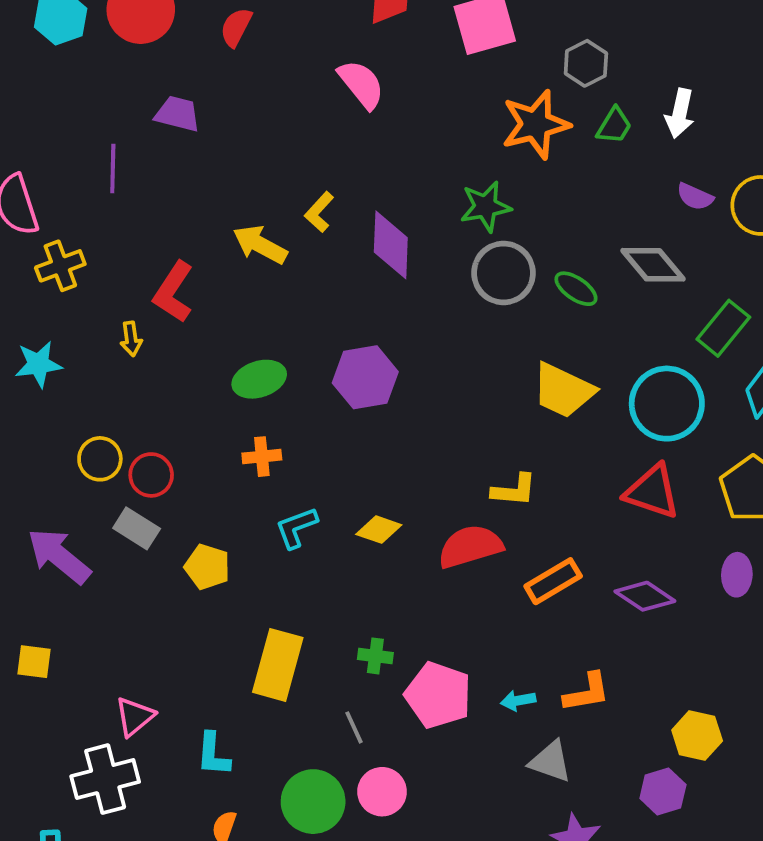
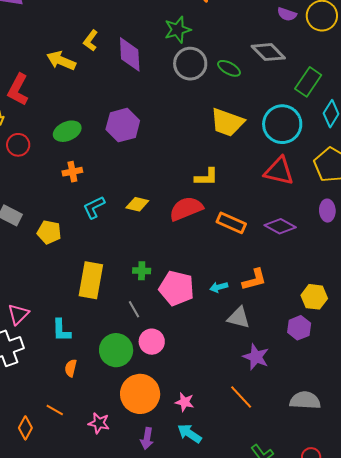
red circle: (151, 475) -> (18, 145), moved
orange rectangle: (553, 581) -> (231, 223), turned 60

